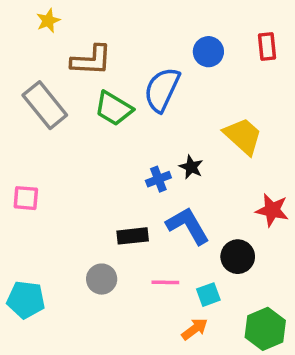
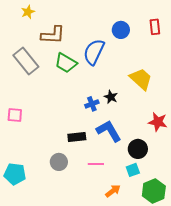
cyan square: (208, 295) -> (133, 170), moved

